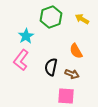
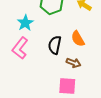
black semicircle: (51, 67) -> (55, 45), moved

